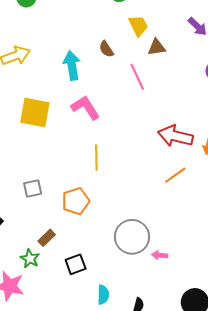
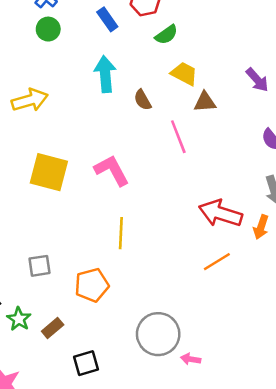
yellow trapezoid: (138, 26) -> (184, 74), turned -40
cyan arrow: (72, 65) -> (105, 74), moved
green star: (30, 259) -> (19, 319), moved

